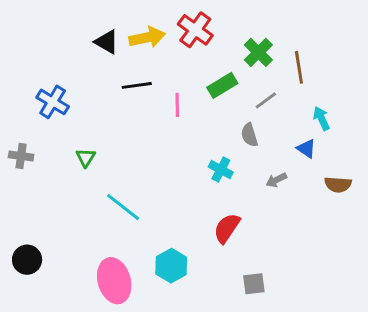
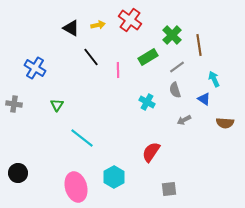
yellow arrow: (147, 37) -> (98, 25), size x0.6
black line: (137, 85) -> (91, 57), turned 60
gray semicircle: (249, 135) -> (175, 90), moved
cyan cross: (221, 170) -> (147, 102), moved

